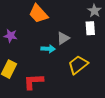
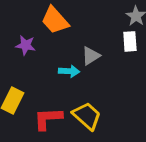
purple star: (11, 36) -> (26, 45), moved
yellow trapezoid: (78, 65) -> (87, 116), moved, turned 80

